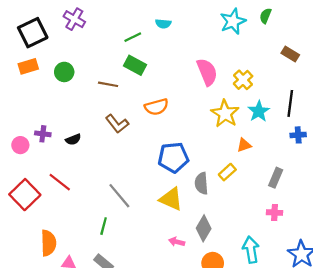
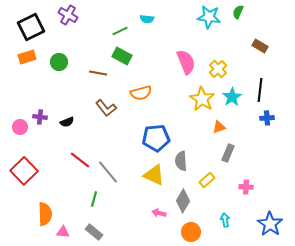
cyan star: (233, 21) -> (209, 17), turned 30
yellow rectangle: (227, 172) -> (207, 180), moved
gray rectangle: (276, 178) -> (228, 153), moved
red line: (60, 182) -> (80, 160), moved
cyan arrow: (251, 250) -> (225, 220), size x0.6

